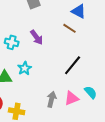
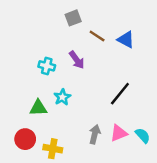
blue triangle: (79, 11) -> (126, 40), moved
brown line: (70, 28) -> (97, 36), moved
cyan semicircle: (91, 92) -> (143, 135), moved

